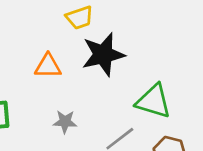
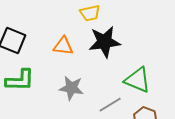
gray star: (65, 122) -> (71, 88), size x1.4

